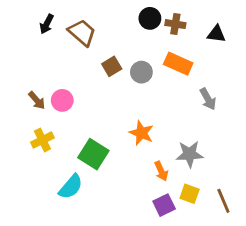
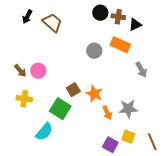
black triangle: (216, 34) -> (135, 25), moved, turned -32
brown square: (112, 66) -> (73, 90), moved
yellow cross: (42, 140) -> (24, 99), turned 35
orange arrow: (161, 171) -> (107, 113), moved
purple square: (164, 205) -> (110, 145), turned -35

